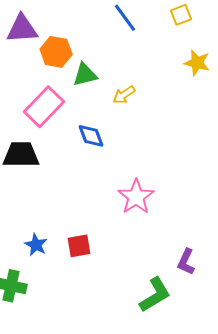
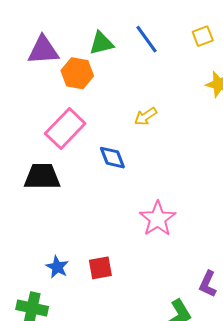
green triangle: (85, 75) -> (101, 43), moved

